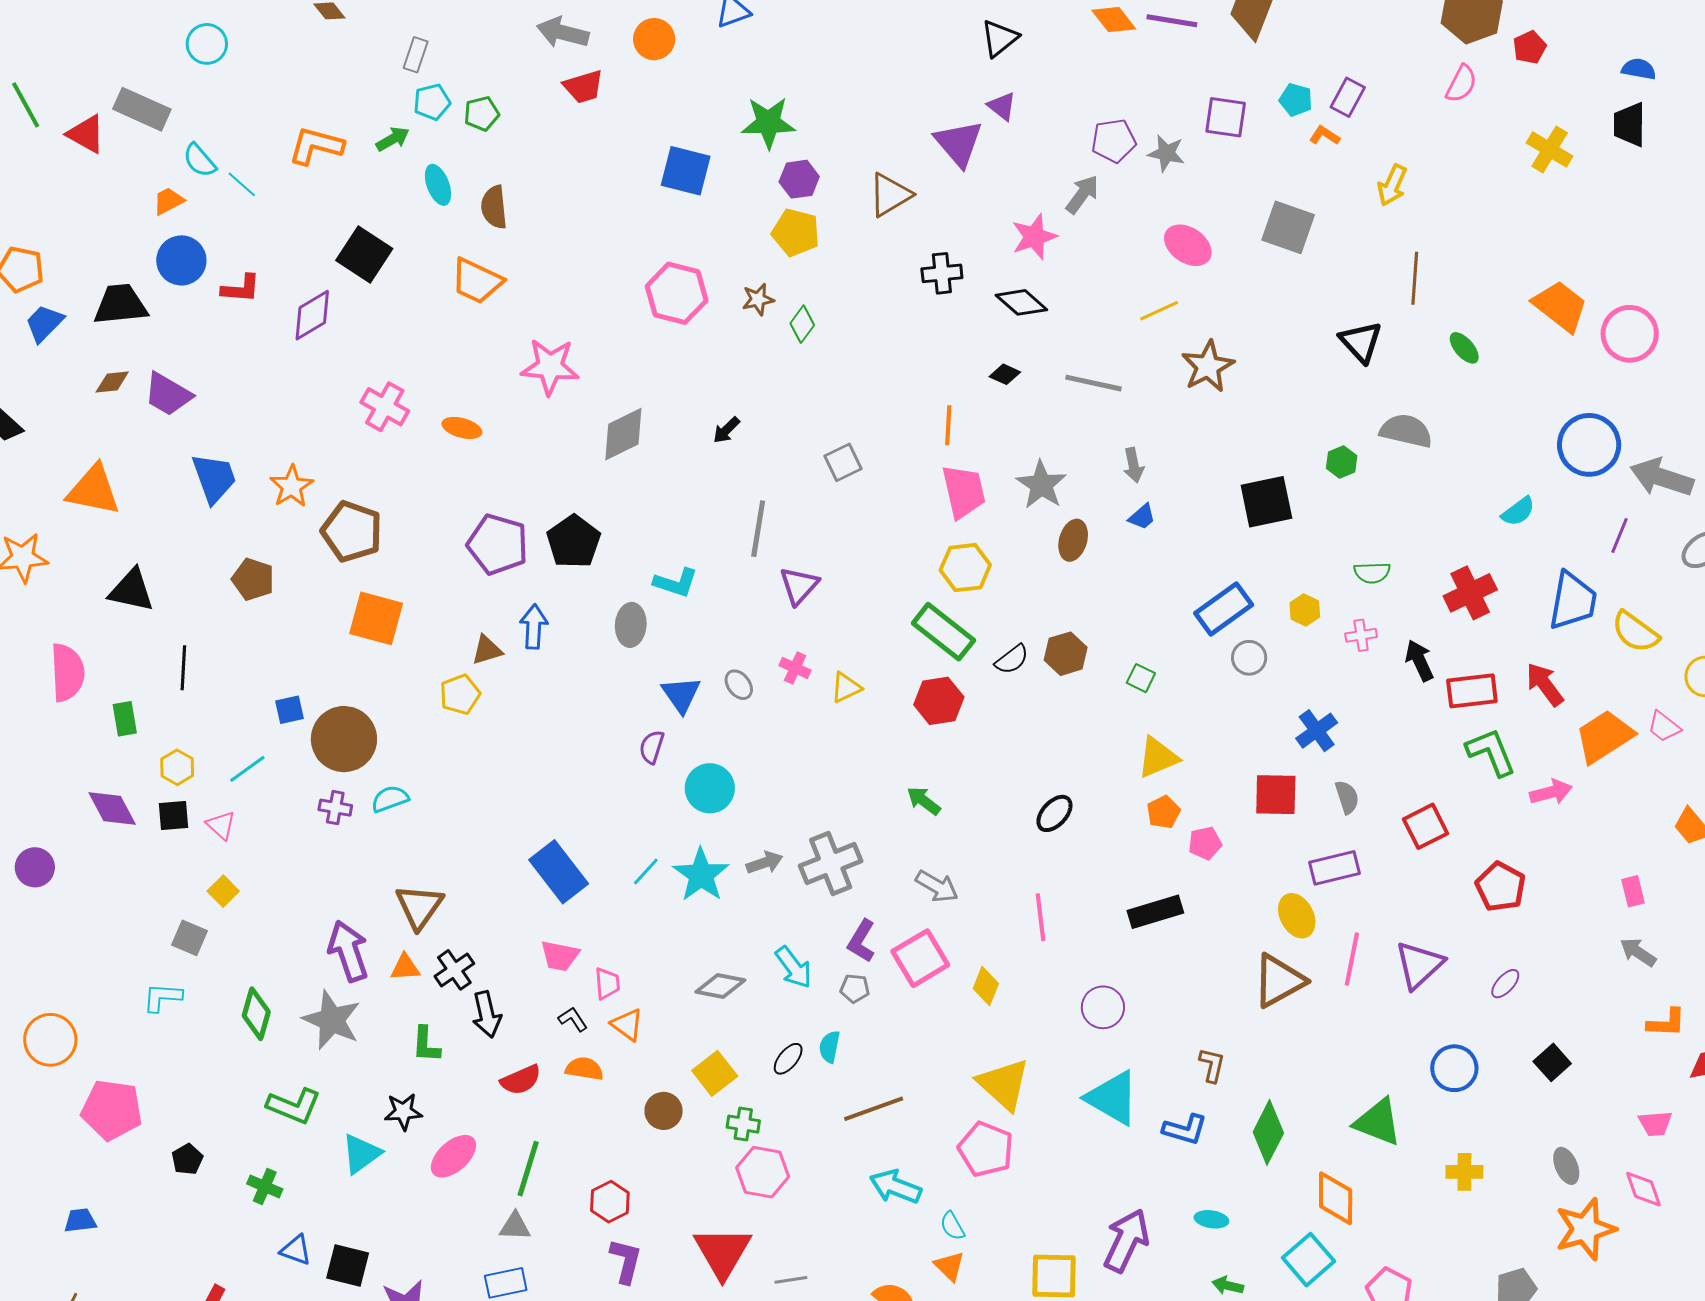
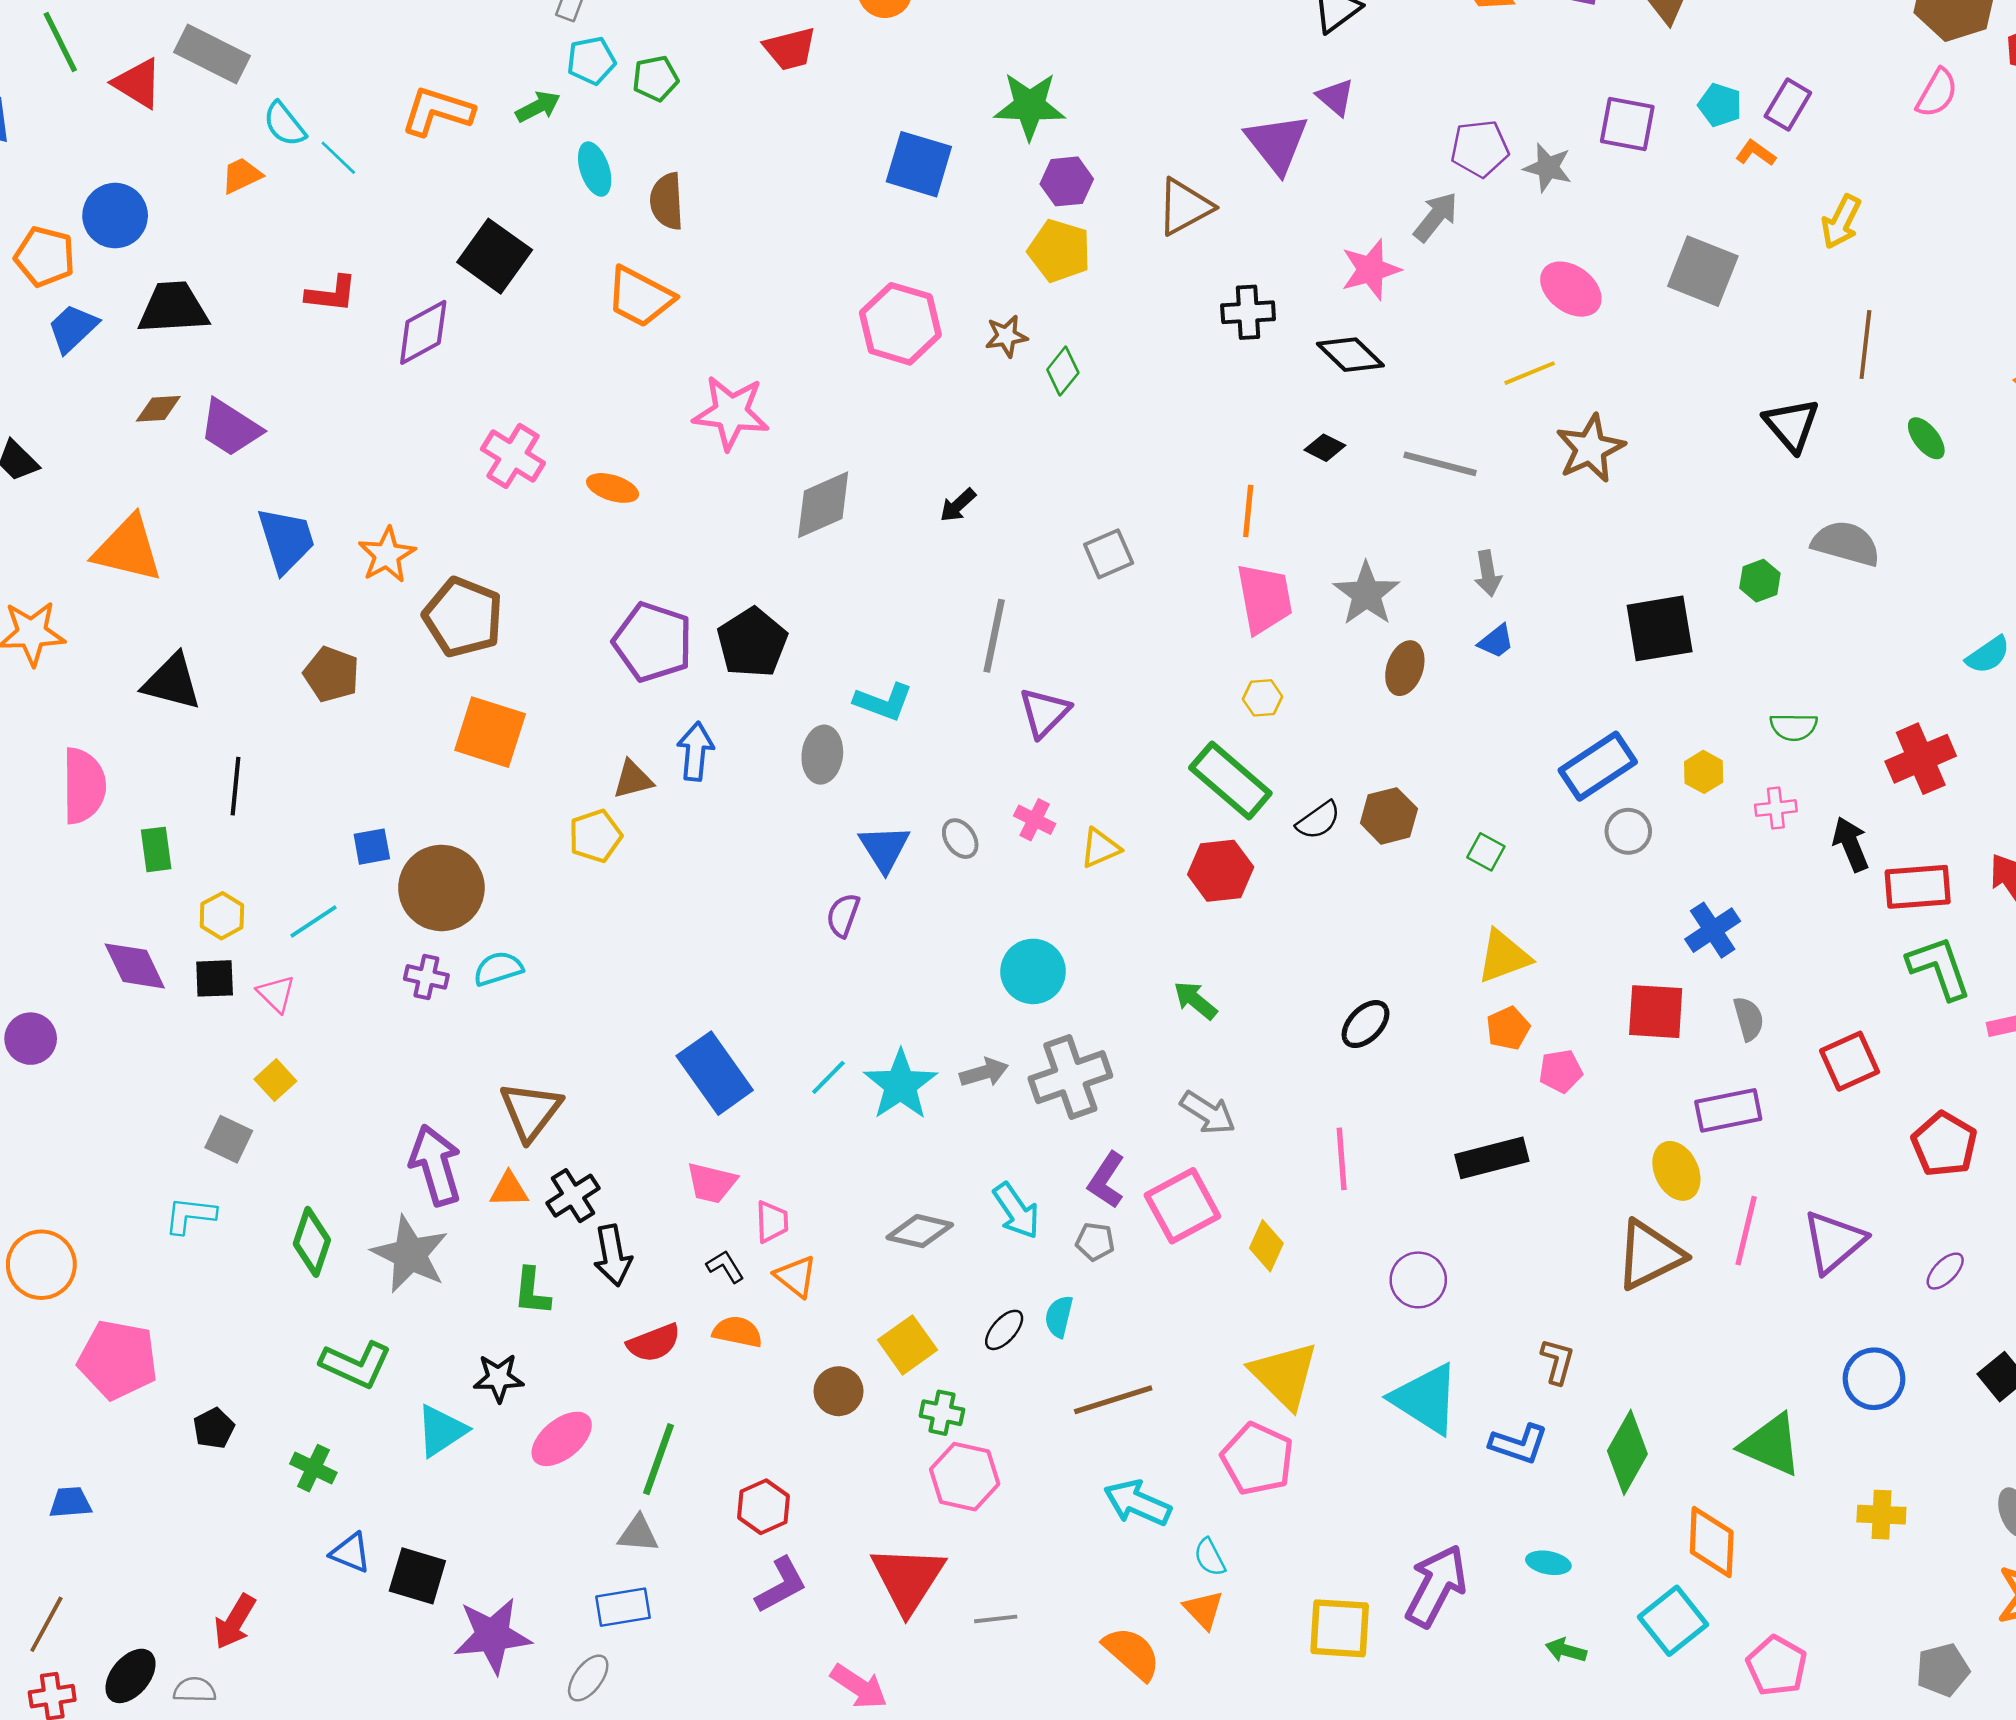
blue circle: (181, 260) -> (115, 216), moved
yellow hexagon: (965, 568) -> (1263, 698), size x0.6
cyan circle: (710, 788) -> (1033, 971), moved
purple L-shape: (626, 1261) -> (781, 1585), turned 45

